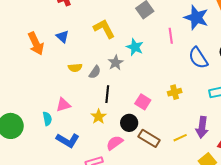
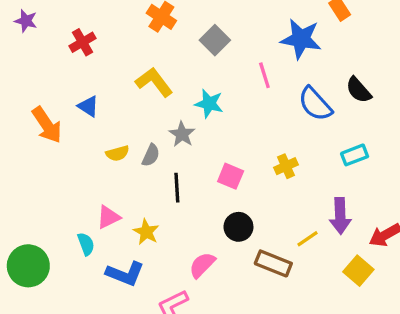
pink square: (143, 102) -> (231, 176), moved
yellow star: (99, 117) -> (146, 232), moved
black circle: (129, 123) -> (238, 227), moved
brown rectangle: (149, 138) -> (273, 263), moved

